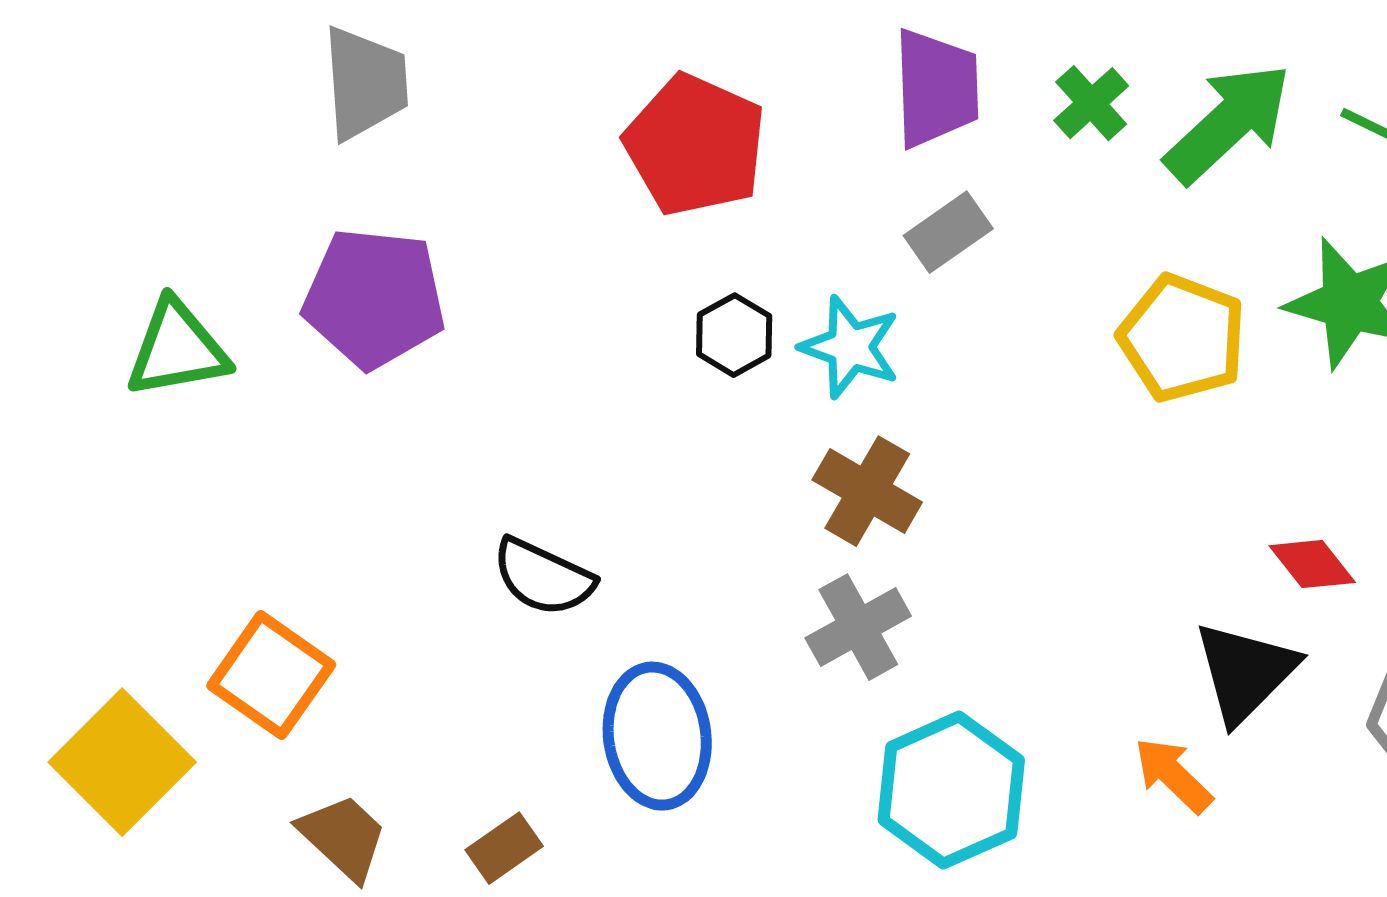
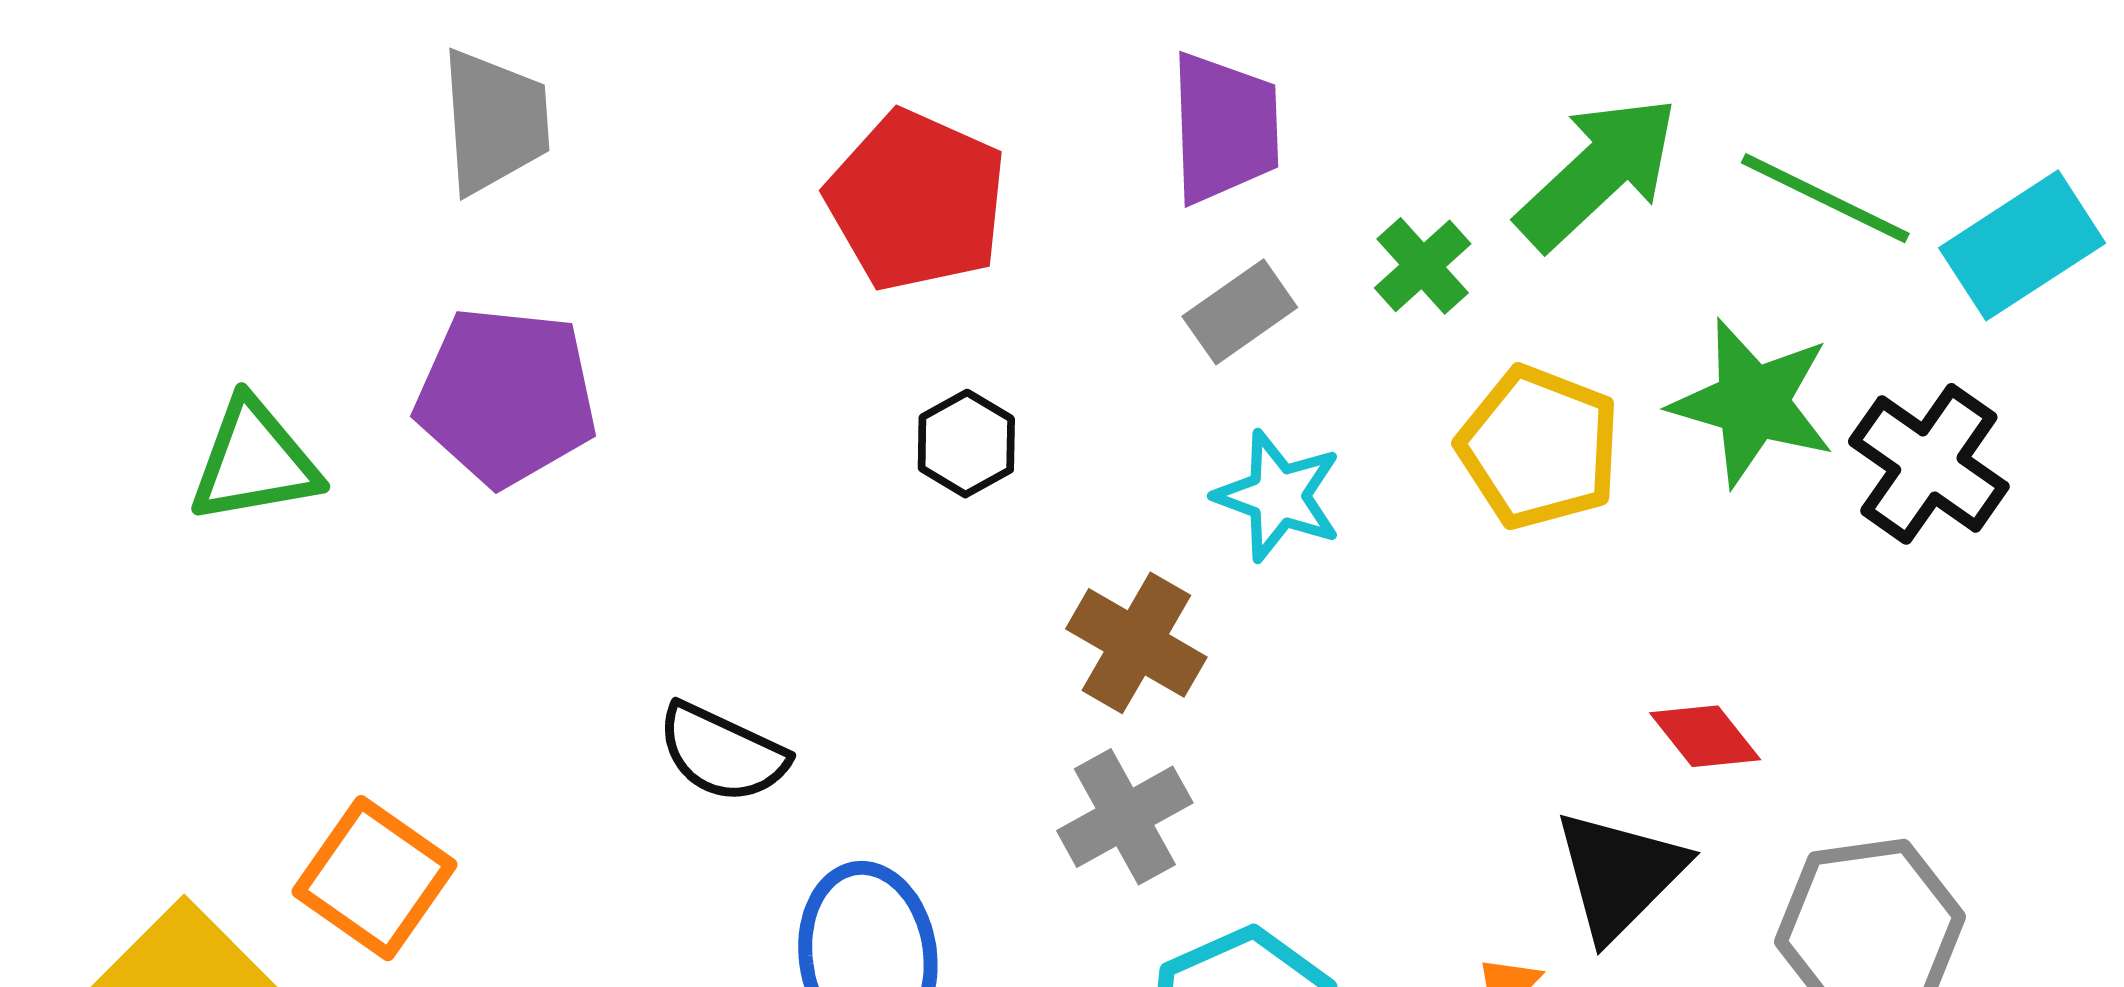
green cross: (1091, 103) -> (1423, 266), moved
cyan star: (850, 347) -> (1278, 496), moved

